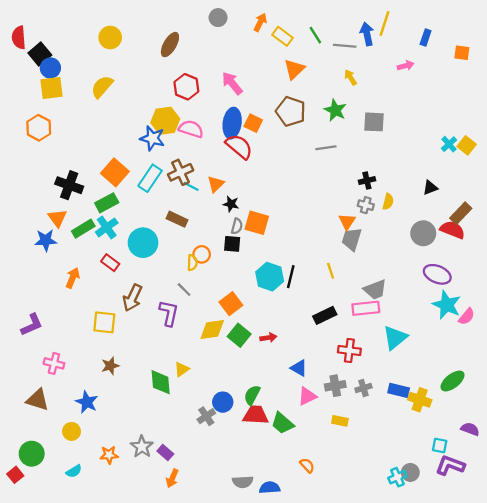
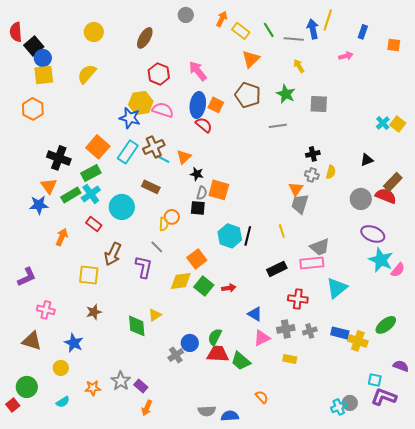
red semicircle: (239, 147) -> (204, 125), size x0.7

